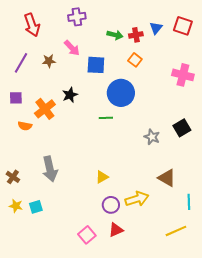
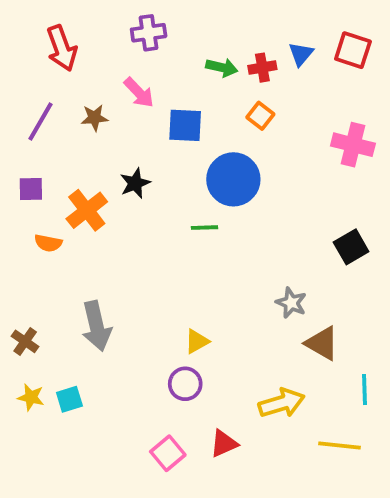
gray star: (152, 137) -> (291, 303), moved
yellow arrow: (137, 199) -> (282, 403), moved
purple circle: (111, 205) -> (185, 384), moved
yellow line: (176, 231) -> (339, 446), turned 30

